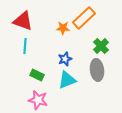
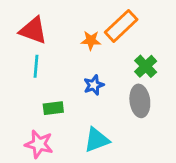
green rectangle: (37, 75) -> (53, 108), turned -32
cyan triangle: (67, 80) -> (97, 140), moved
pink star: (38, 100) -> (39, 144), moved

